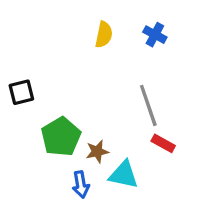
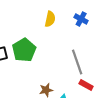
green pentagon: (61, 137) -> (24, 50), moved

